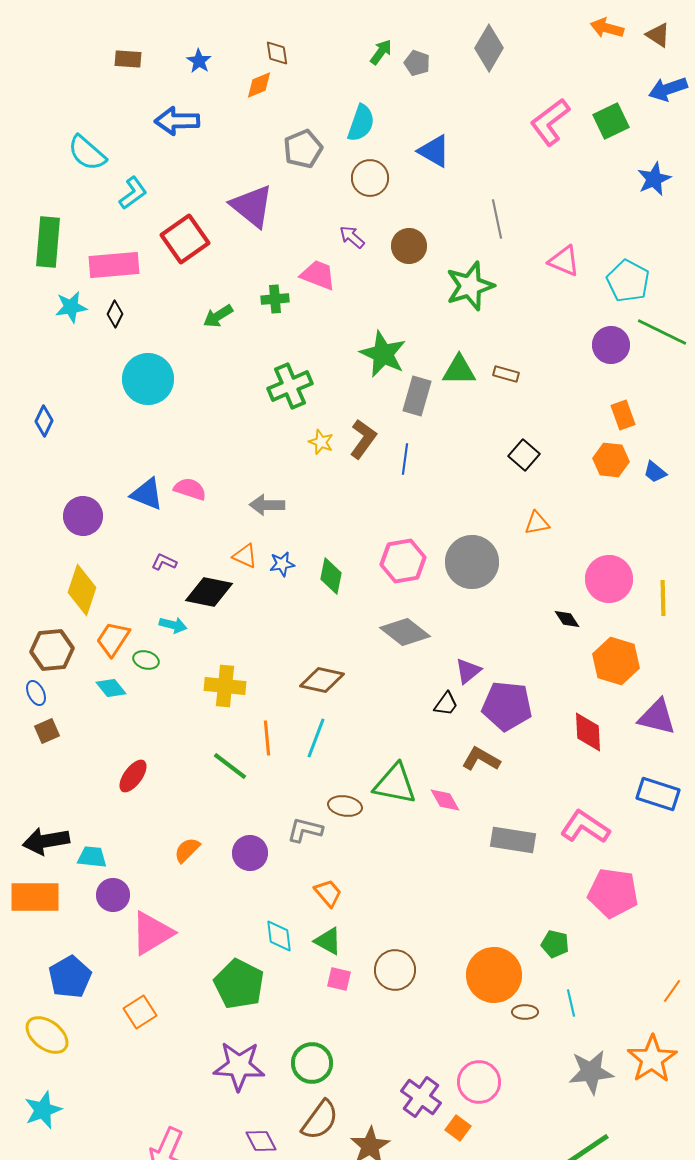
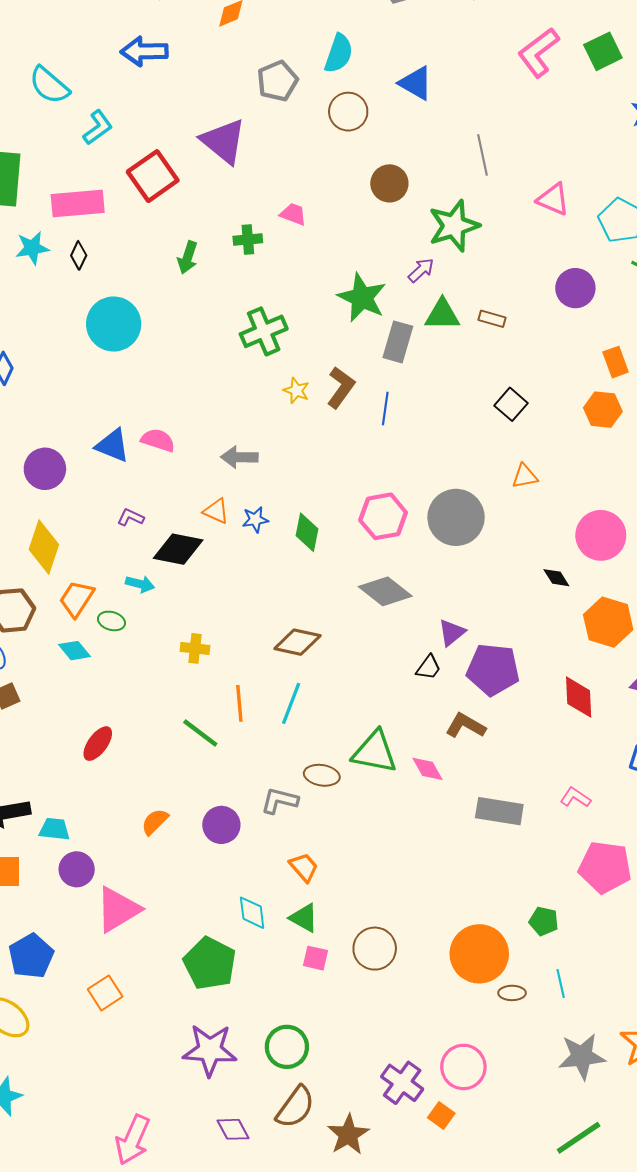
purple arrow: (352, 237) -> (421, 270), moved, turned 96
pink trapezoid: (318, 275) -> (293, 214), size x0.7
green arrow: (218, 316) -> (188, 257), turned -40
purple circle: (611, 345) -> (575, 288), moved
yellow cross: (225, 686) -> (195, 648), size x0.7
pink L-shape: (585, 827) -> (575, 797), size x0.6

